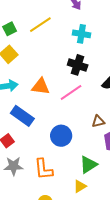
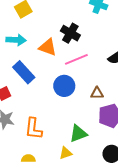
black cross: (78, 65) -> (70, 33), moved
blue circle: (61, 136) -> (64, 86), moved

